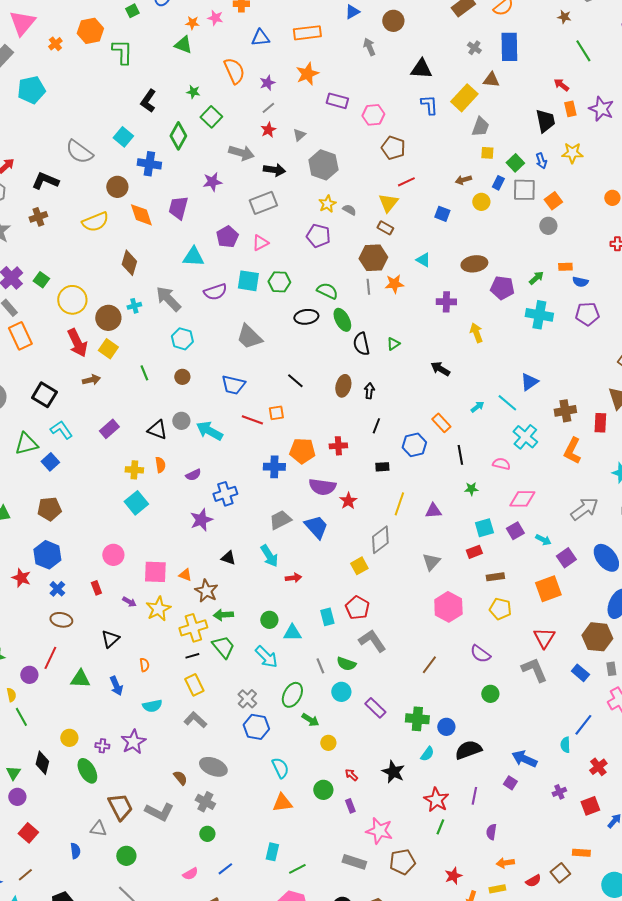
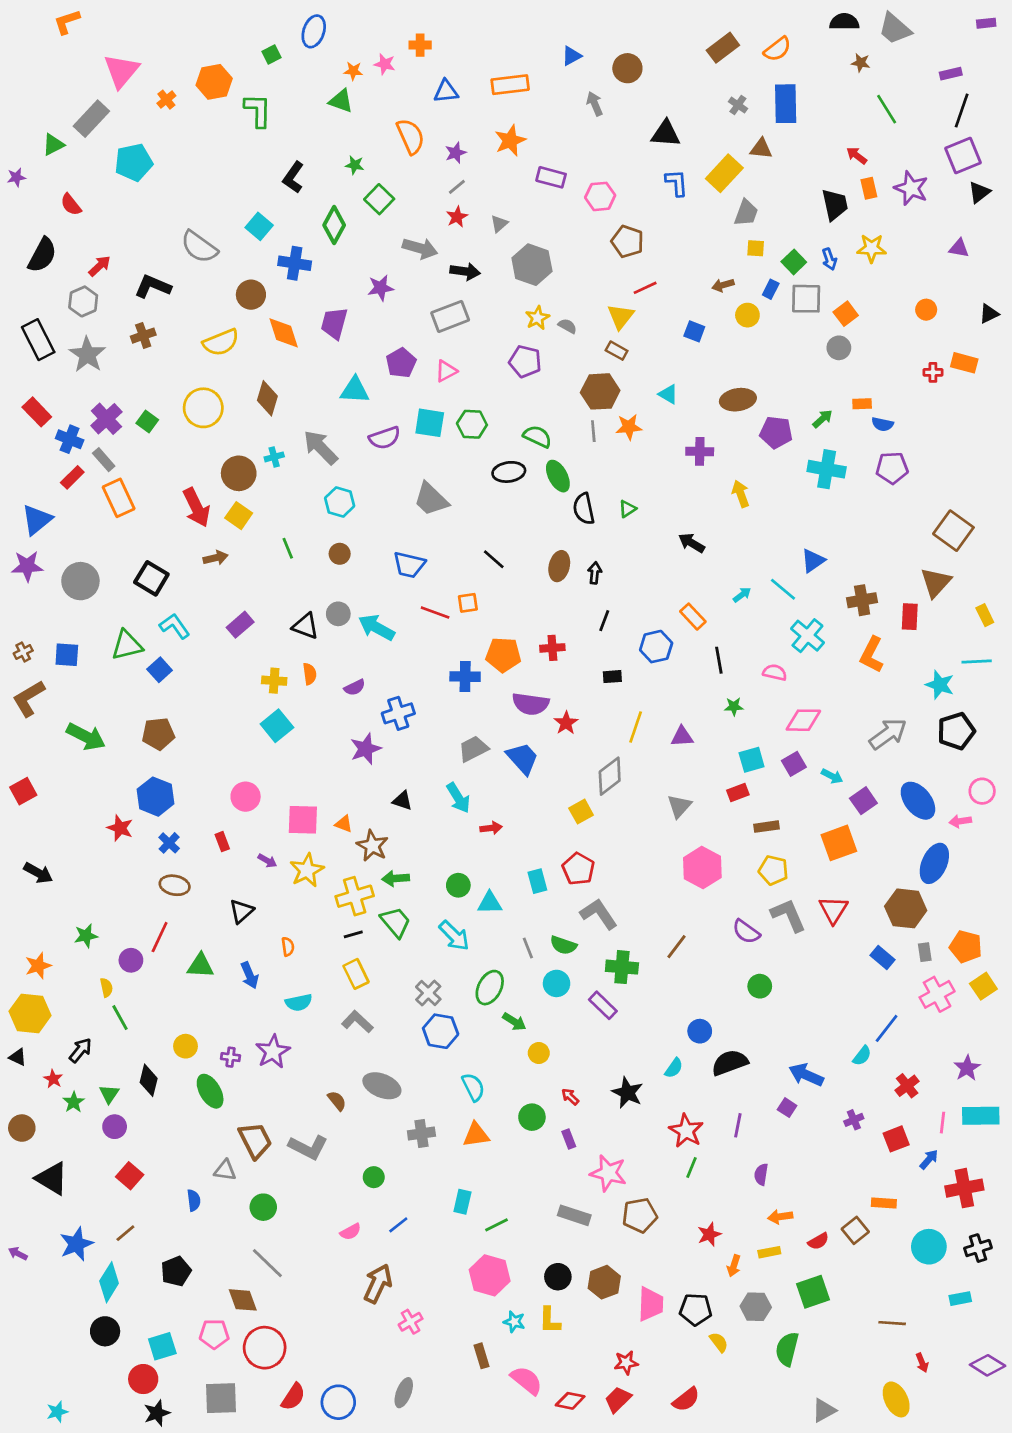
yellow circle: (72, 300) -> (203, 408), moved
gray L-shape: (534, 670) -> (788, 915), moved
green cross: (417, 719) -> (622, 967), moved
cyan semicircle: (565, 745) -> (862, 1056), turned -140
gray cross: (205, 802) -> (421, 1133), moved, turned -36

